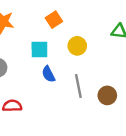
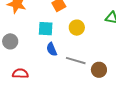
gray line: (78, 86) -> (76, 61), turned -66

